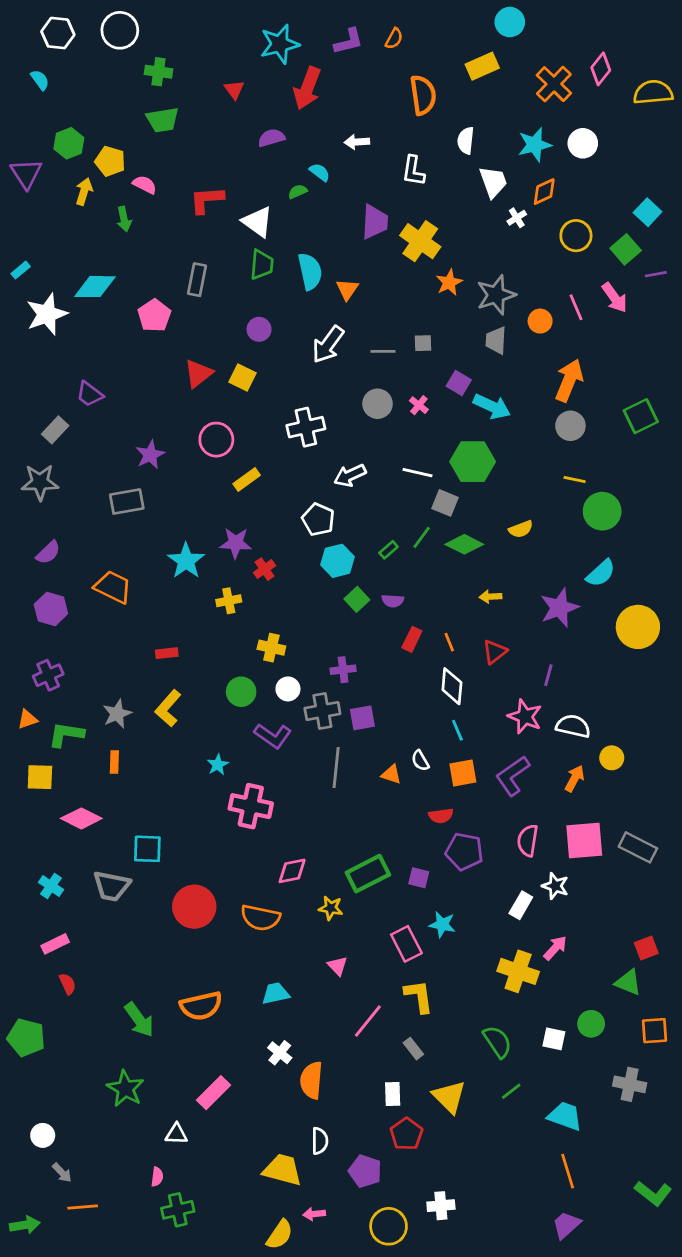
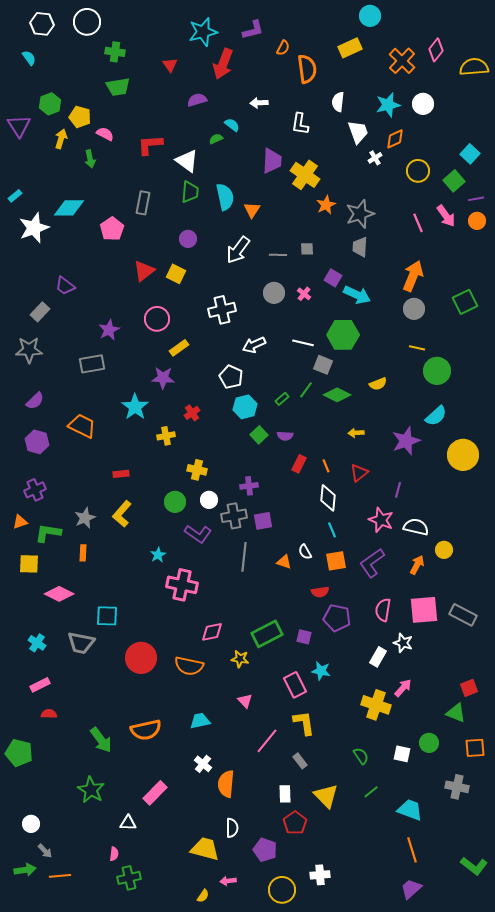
orange semicircle: (394, 39) -> (283, 48), moved
orange circle: (540, 321) -> (477, 221), moved
purple star: (236, 543) -> (163, 378), moved
red semicircle: (67, 984) -> (49, 714), turned -63
green semicircle: (497, 1042) -> (361, 756), size x0.7
green arrow: (25, 1225) -> (25, 870), moved
yellow semicircle: (280, 1235) -> (203, 896), size x0.6

